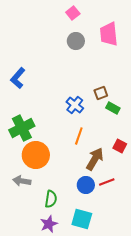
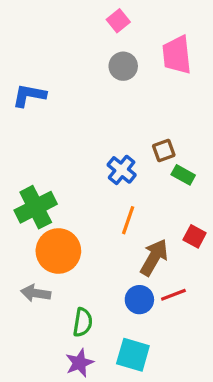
blue L-shape: (18, 78) -> (29, 95), moved, turned 60

